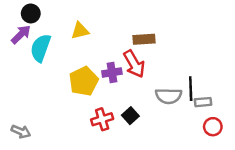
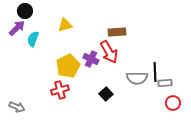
cyan semicircle: (41, 48) -> (33, 39), size x0.7
purple cross: (112, 73) -> (91, 59), turned 35
red cross: (102, 119) -> (60, 90), moved

